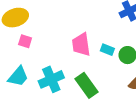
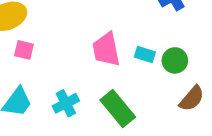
cyan cross: (51, 79) -> (66, 103), size x0.7

